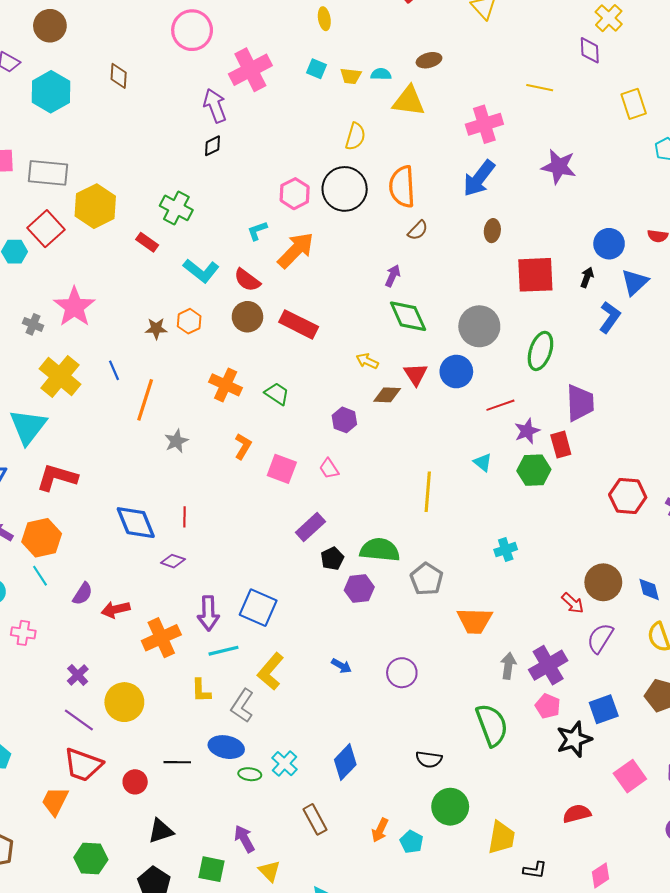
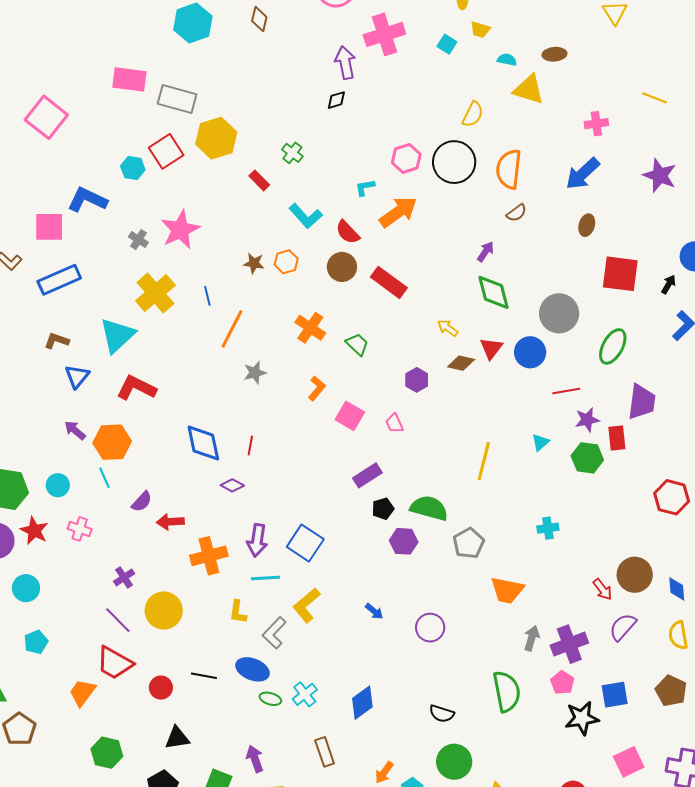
yellow trapezoid: (351, 76) -> (480, 30), moved
pink cross: (484, 124) -> (596, 124), size x0.7
green cross: (176, 208) -> (292, 153), size x0.7
cyan triangle: (483, 462) -> (540, 442), turned 30

